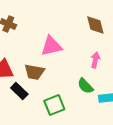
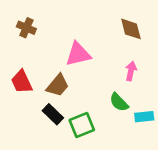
brown trapezoid: (34, 72) -> (58, 85), turned -60
black rectangle: (19, 91) -> (53, 114), moved

